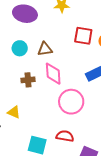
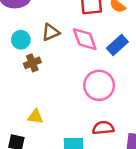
pink diamond: (53, 74) -> (85, 39), moved
brown cross: (28, 80) -> (32, 63), moved

